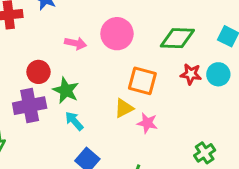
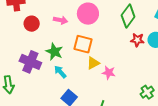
green diamond: (177, 38) -> (128, 16), turned -55
red circle: (38, 72) -> (32, 24), moved
orange square: (142, 81) -> (83, 44), moved
purple cross: (30, 106) -> (30, 62), turned 35

